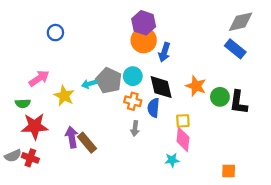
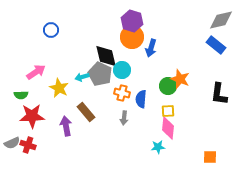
black diamond: (161, 87) -> (106, 56), moved
green circle: (220, 97) -> (168, 86), moved
brown rectangle: (87, 143) -> (86, 112), moved

